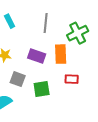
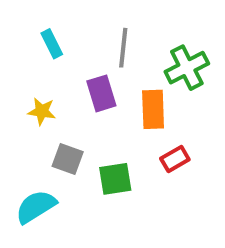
purple rectangle: (37, 56) -> (101, 93), moved, turned 54
red rectangle: (72, 79) -> (175, 159), turned -32

